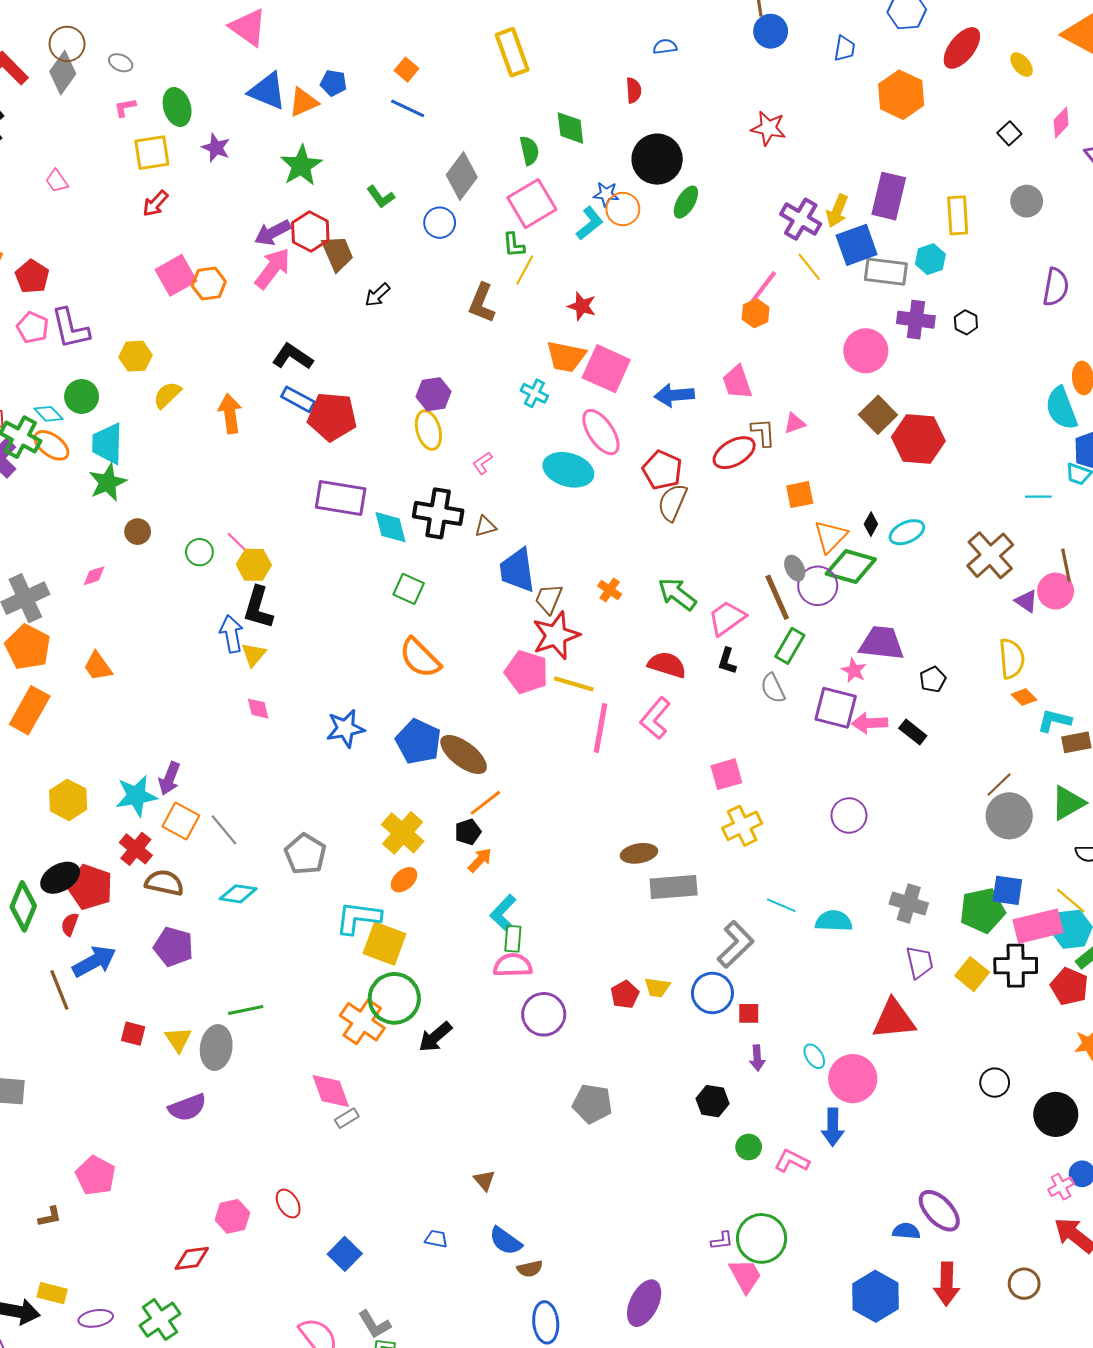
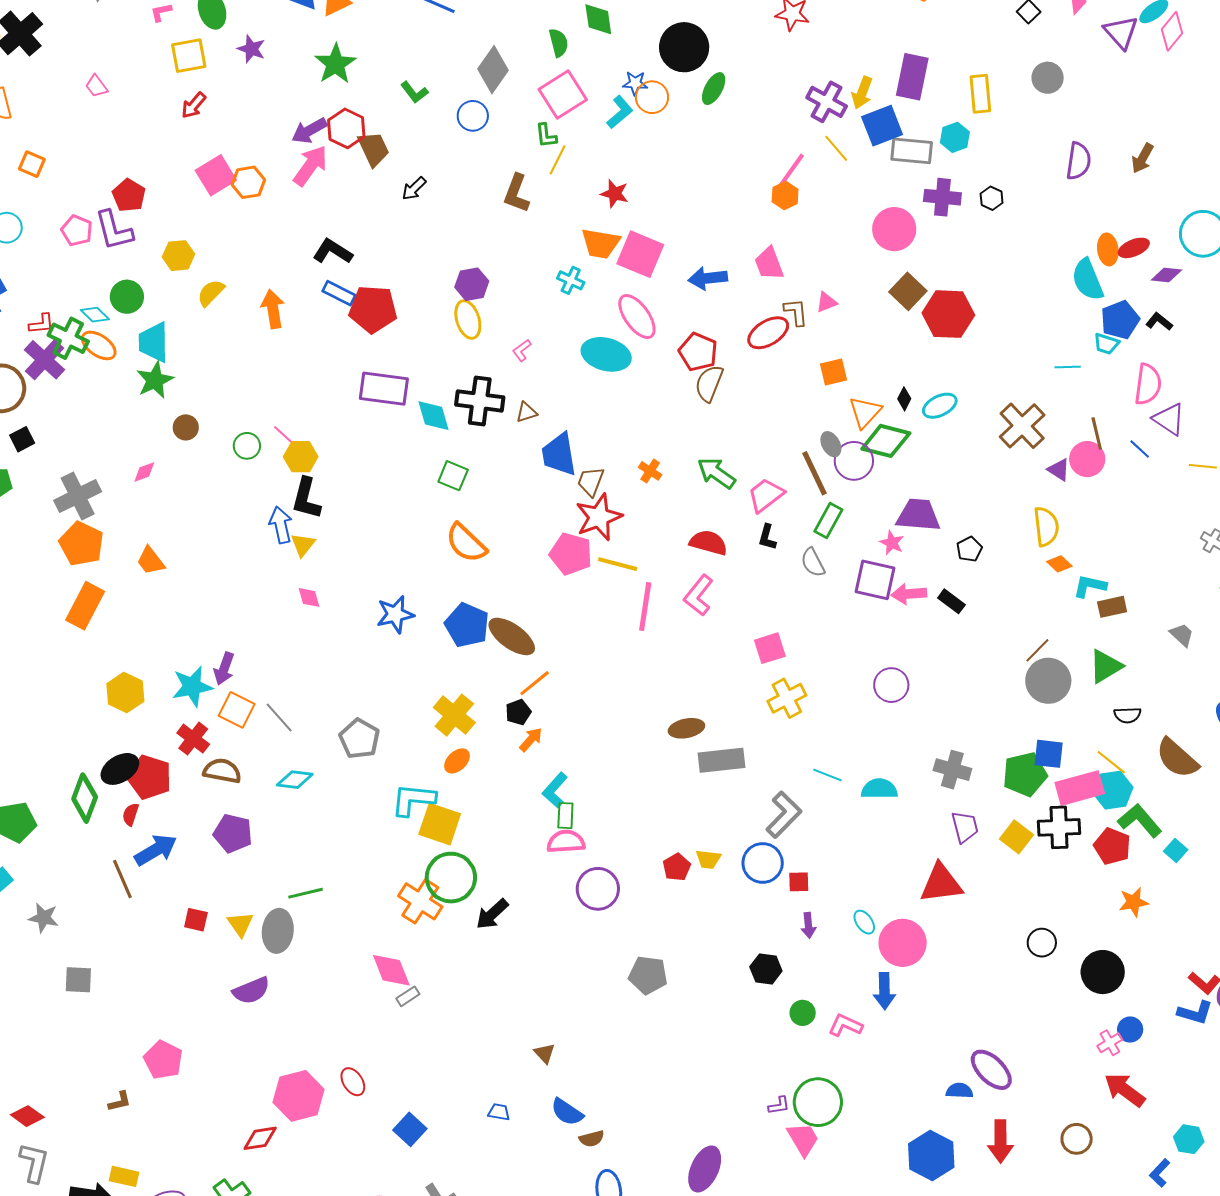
red pentagon: (32, 277) -> (129, 195), moved
pink hexagon: (232, 1216) -> (299, 1096), size x1.5

